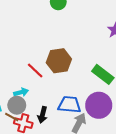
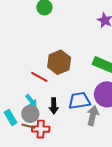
cyan arrow: (21, 92) -> (31, 101), turned 80
black arrow: (42, 115) -> (54, 106), moved

